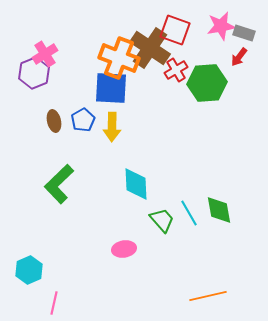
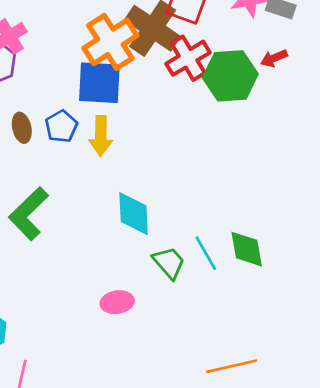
red arrow: (239, 57) -> (274, 58), moved, turned 30
orange cross: (119, 58) -> (110, 42), turned 36
red cross: (176, 70) -> (188, 58), size x1.4

